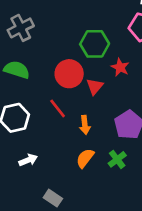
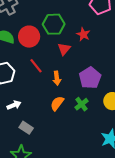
green hexagon: (95, 44) -> (54, 24), moved
red circle: (69, 74) -> (29, 37), moved
gray rectangle: (53, 198) -> (26, 128), moved

